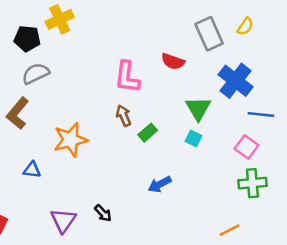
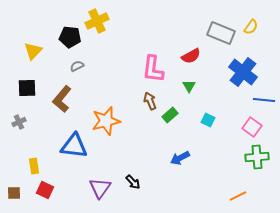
gray rectangle: (209, 34) -> (221, 33), turned -44
red semicircle: (173, 61) -> (191, 56), turned -48
gray semicircle: (36, 74) -> (77, 66), size x0.6
green triangle: (198, 108) -> (189, 86), moved, size x0.6
blue triangle: (32, 170) -> (74, 146), size x1.8

